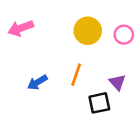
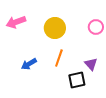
yellow circle: (88, 31) -> (55, 28), moved

